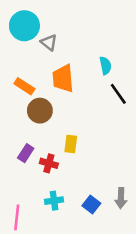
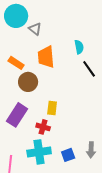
purple rectangle: (26, 153) -> (17, 115), size x1.6
red cross: (49, 163) -> (43, 127), moved
cyan cross: (54, 201) -> (39, 152), size x1.6
blue square: (91, 205) -> (68, 155), turned 32

